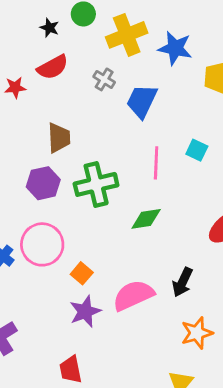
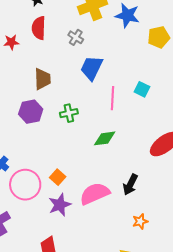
red semicircle: (53, 67) -> (39, 28), turned 120
blue trapezoid: (142, 101) -> (92, 68), moved
green cross: (96, 184) -> (69, 113), size x0.6
pink circle: (42, 244) -> (25, 185), moved
orange star: (197, 333) -> (140, 221), size x0.7

